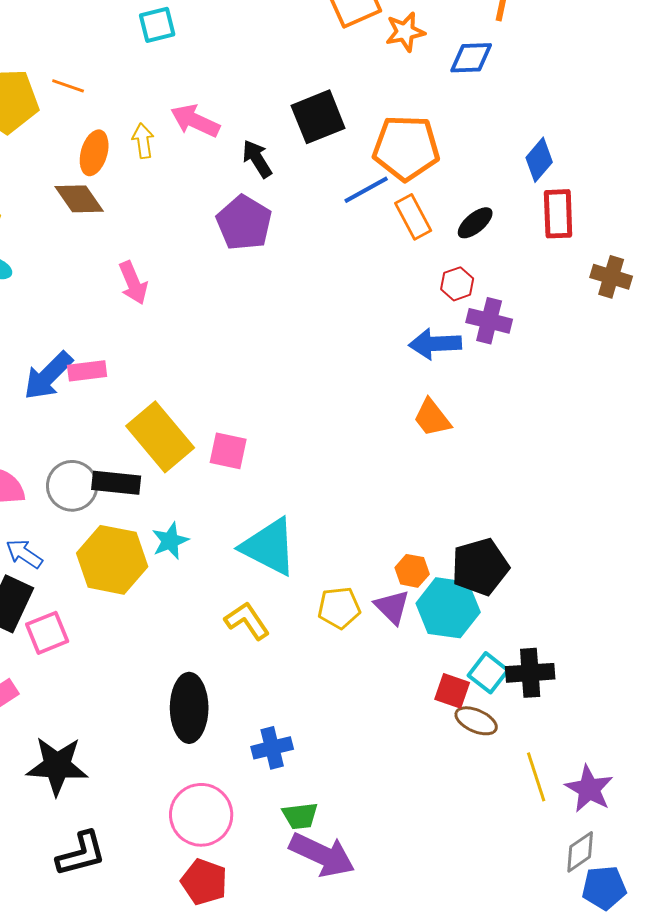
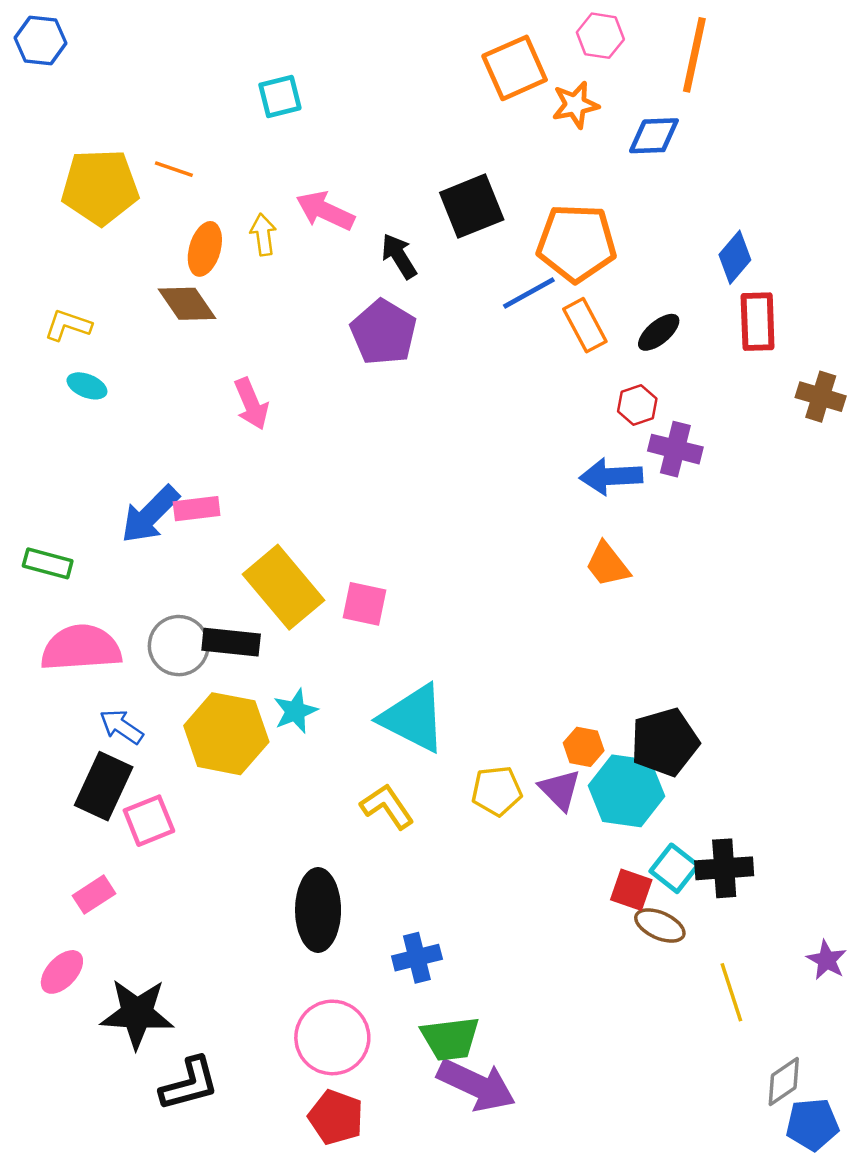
black star: (57, 766) -> (137, 1014), moved
purple star: (589, 789) -> (827, 960), moved, size x0.7
green trapezoid: (300, 816) -> (450, 1039), size x1.4

